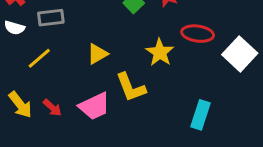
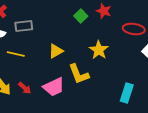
red ellipse: (198, 34) -> (134, 29), moved
yellow line: (39, 58) -> (16, 54), turned 54

